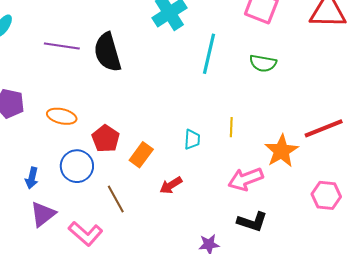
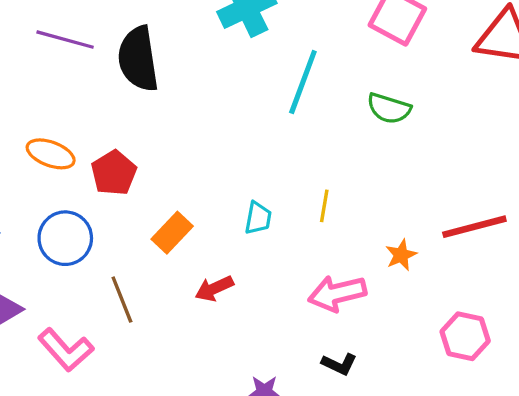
red pentagon: (106, 139) -> (114, 173), moved
orange star: (281, 151) -> (401, 255), size x0.6
black L-shape: (252, 222) -> (339, 364), size x0.7

